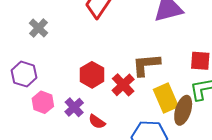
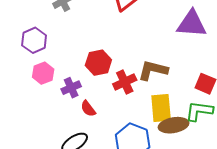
brown ellipse: (183, 110) -> (174, 125), turned 44

